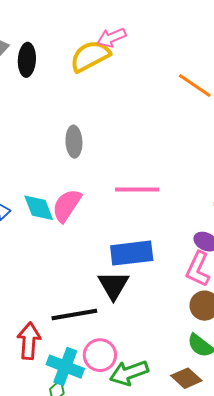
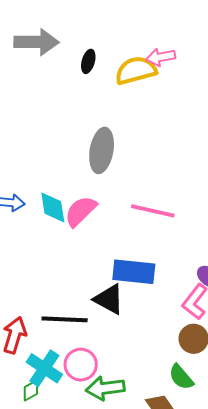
black ellipse: (27, 60) -> (88, 61), moved, size x0.7
gray ellipse: (74, 142) -> (102, 150), size x1.4
black triangle: (113, 285) -> (109, 299), turned -44

